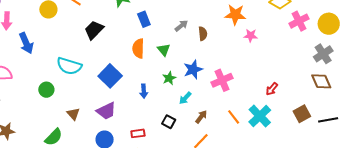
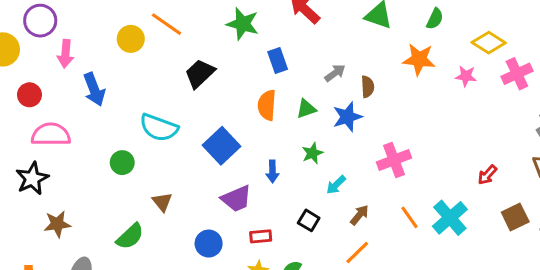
pink star: (251, 35) -> (466, 76), moved
green triangle: (164, 50) -> (306, 109), turned 48
blue star: (193, 69) -> (347, 117), moved
red arrow: (272, 89) -> (487, 175), moved
purple trapezoid: (106, 111) -> (236, 199), moved

